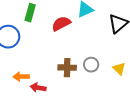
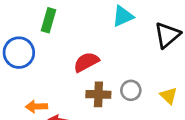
red semicircle: (61, 24) -> (86, 62), moved

